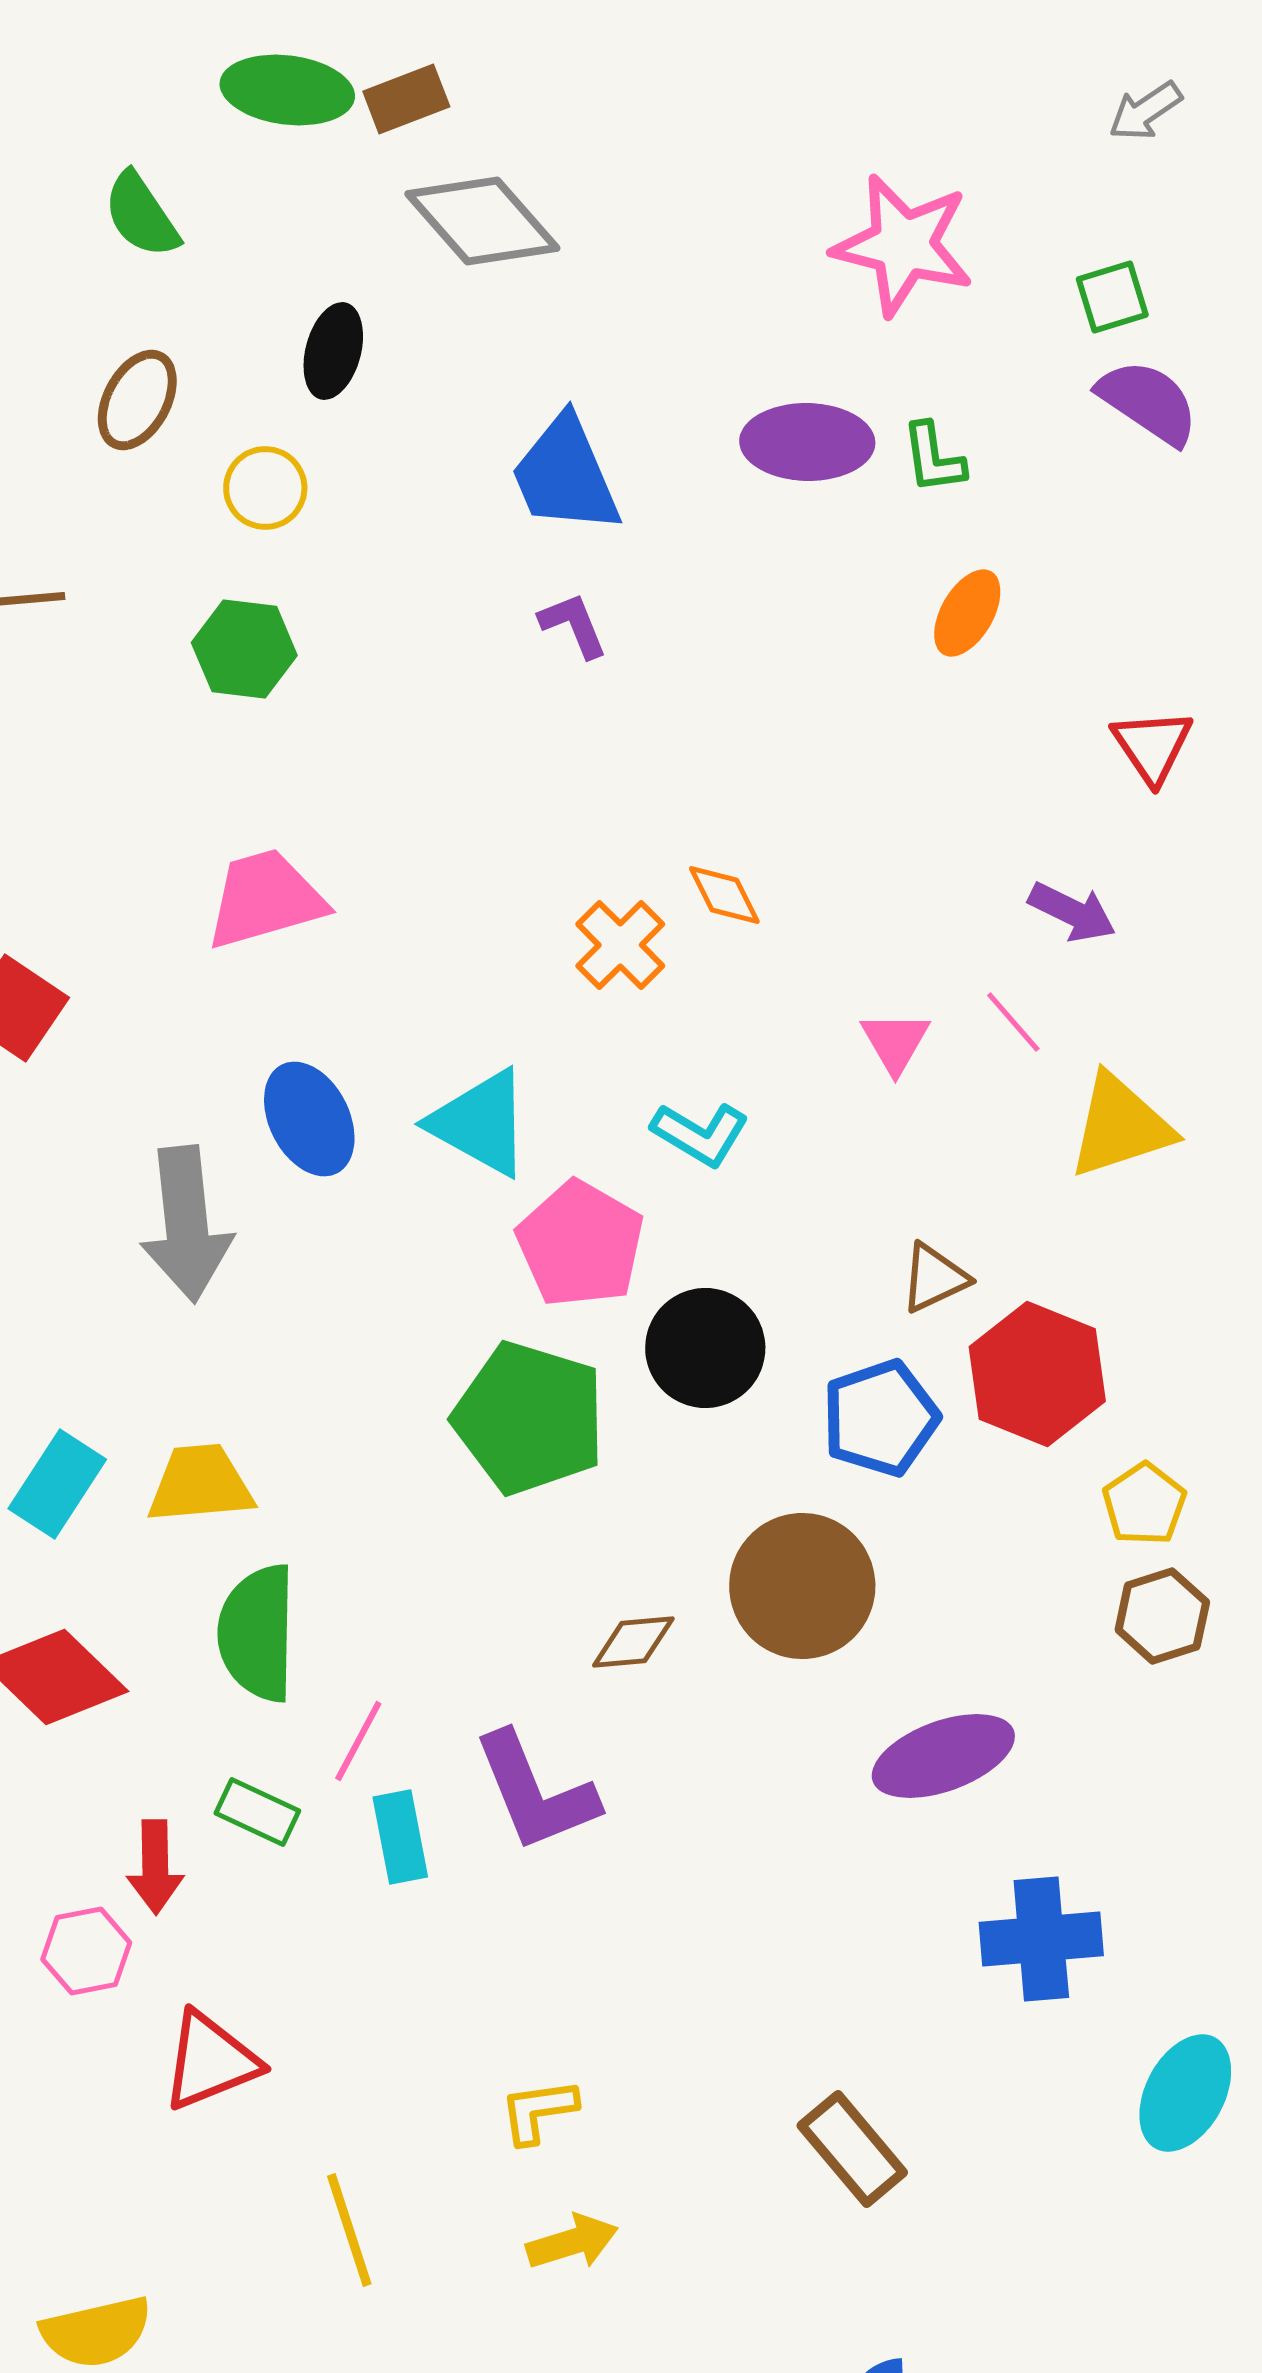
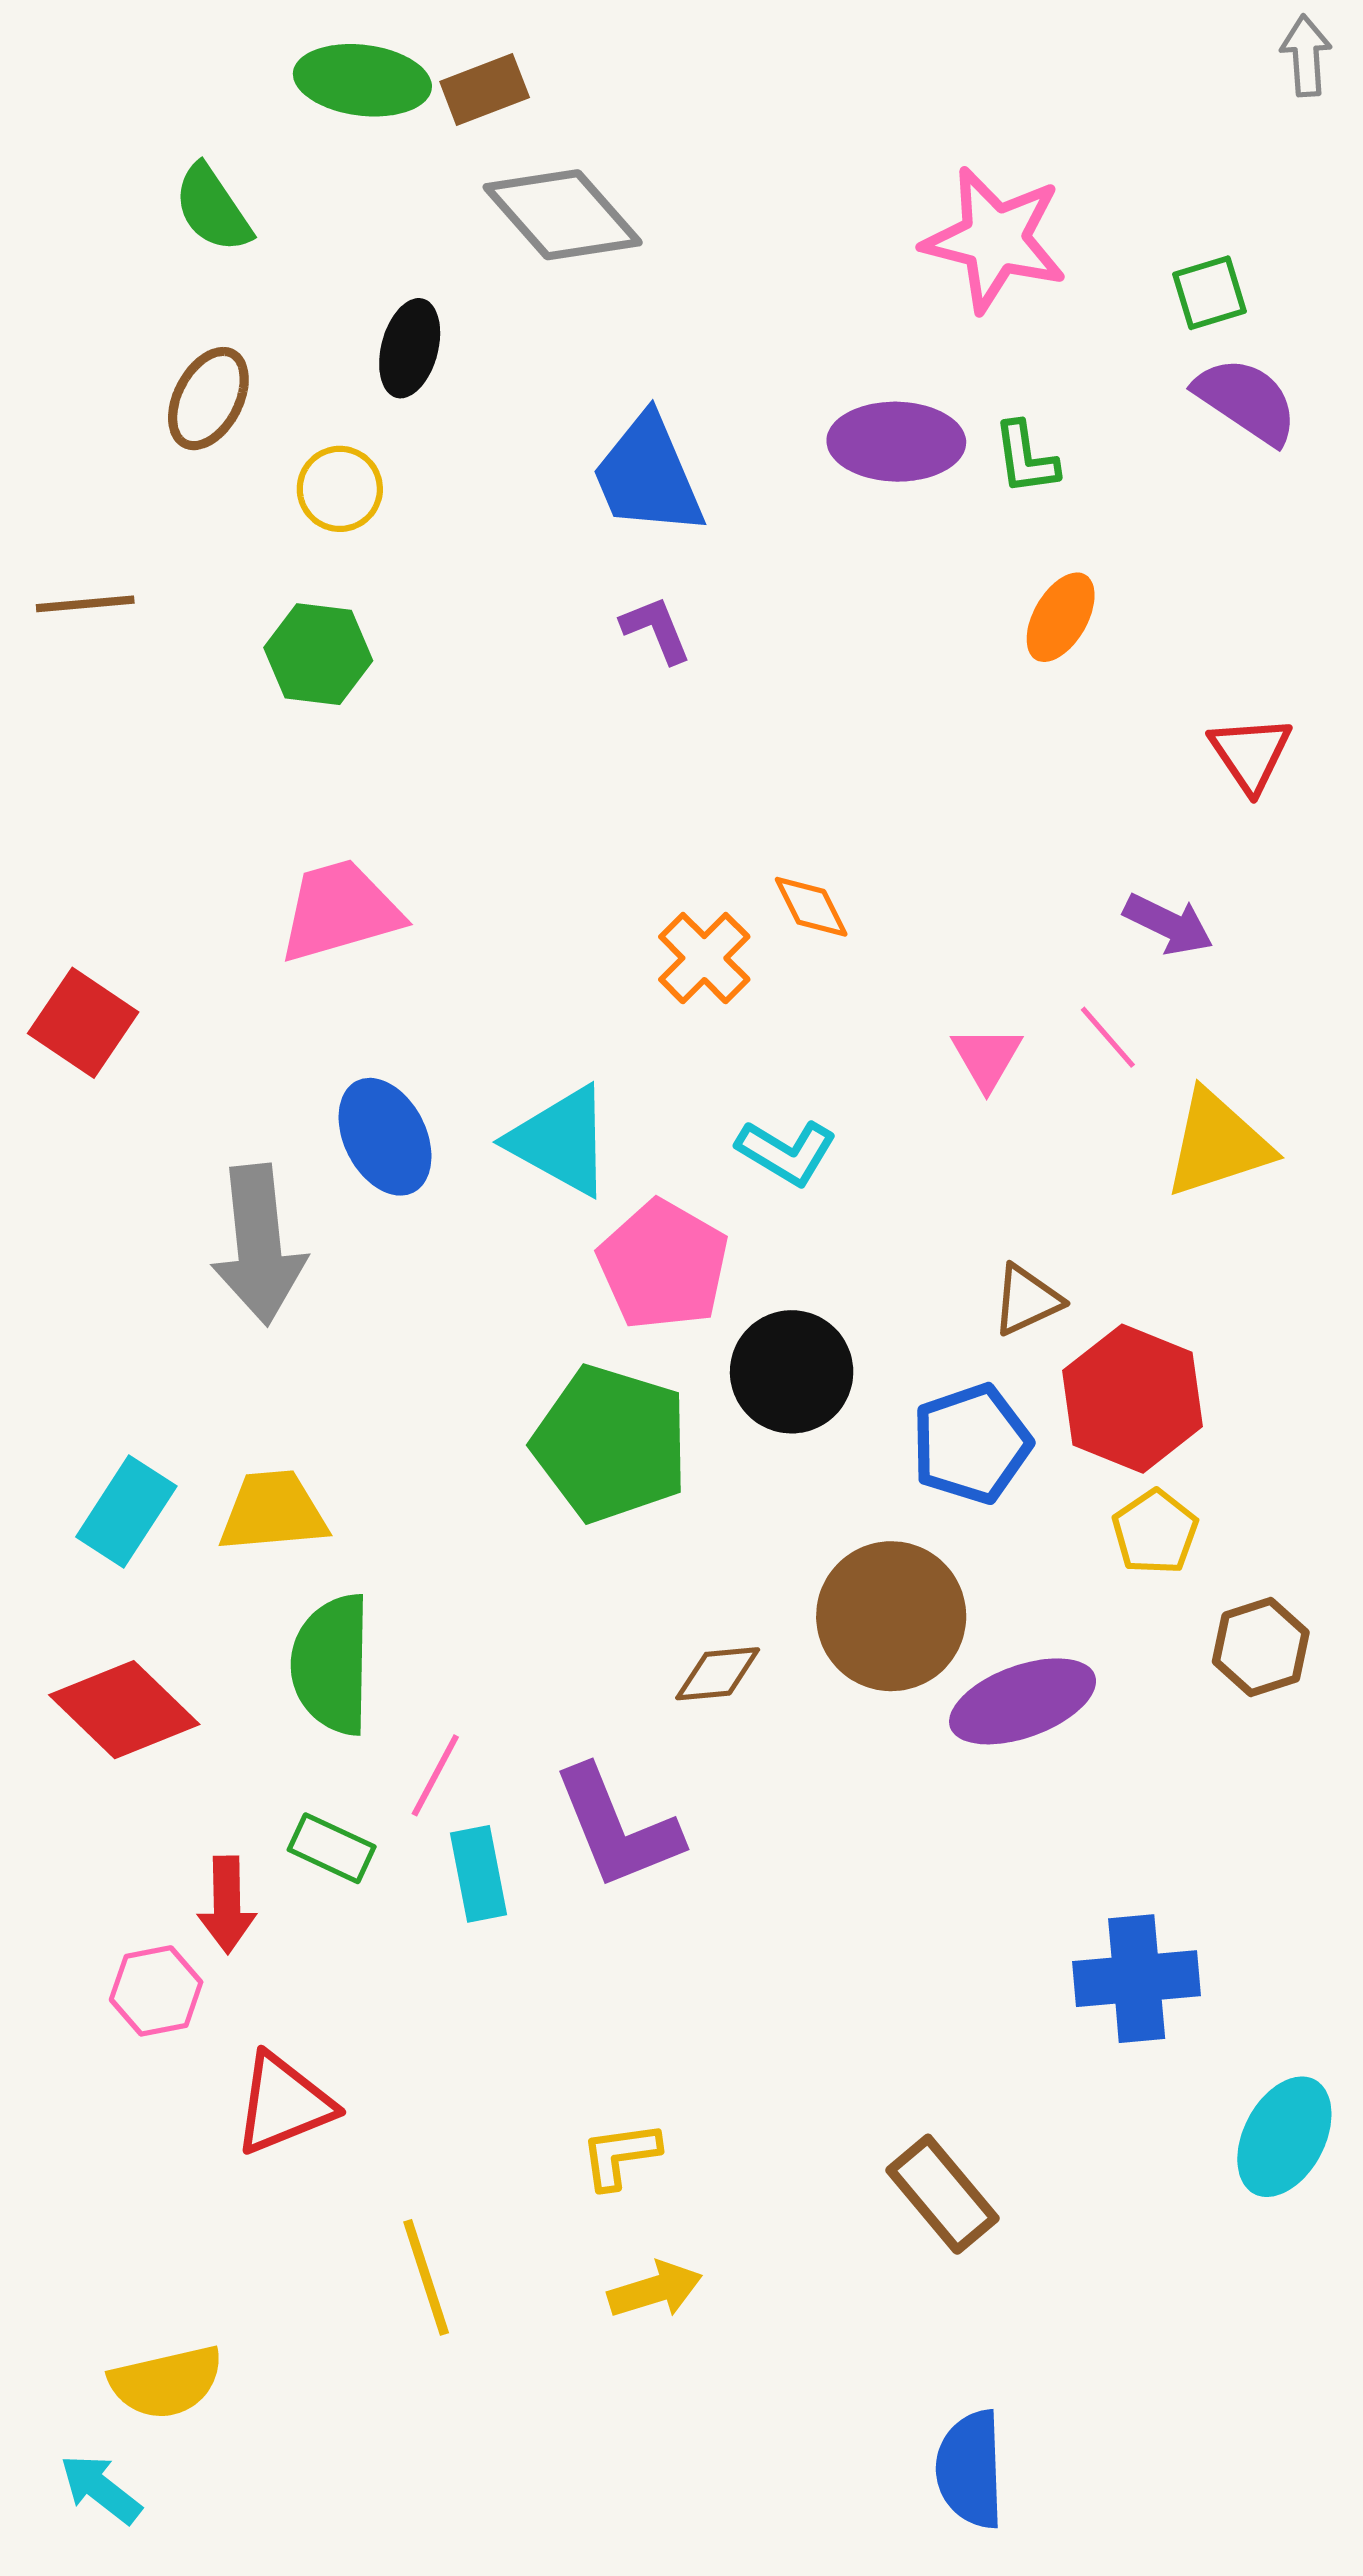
gray arrow: (1145, 111) -> (1306, 56), moved, turned 120
yellow pentagon: (1144, 1504) -> (1155, 1532), moved
purple ellipse: (943, 1756) -> (1023, 1701), moved

